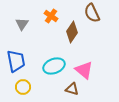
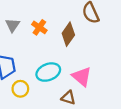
orange cross: (51, 16) -> (39, 27), moved
yellow circle: (23, 87) -> (20, 89), moved

